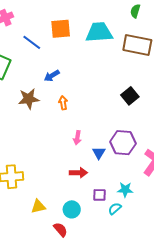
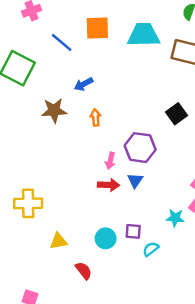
purple hexagon: (123, 143) -> (140, 148), moved
red arrow: (78, 173) -> (109, 185), moved
cyan star: (125, 190) -> (175, 218), moved
cyan circle: (72, 209) -> (106, 238), moved

